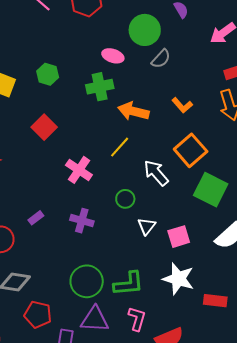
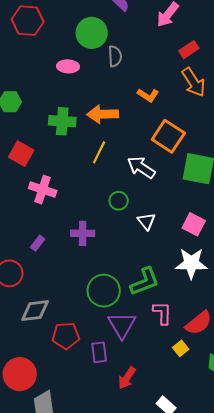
gray semicircle: (161, 59) -> (115, 56), turned -30
green cross: (100, 87) -> (62, 121), moved, turned 32
pink cross: (79, 170) -> (43, 190), moved
pink square: (179, 237) -> (194, 224), moved, turned -30
purple triangle: (95, 319) -> (122, 325), turned -48

